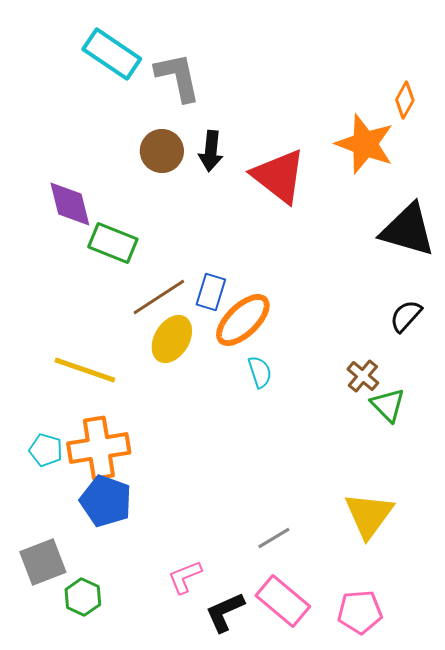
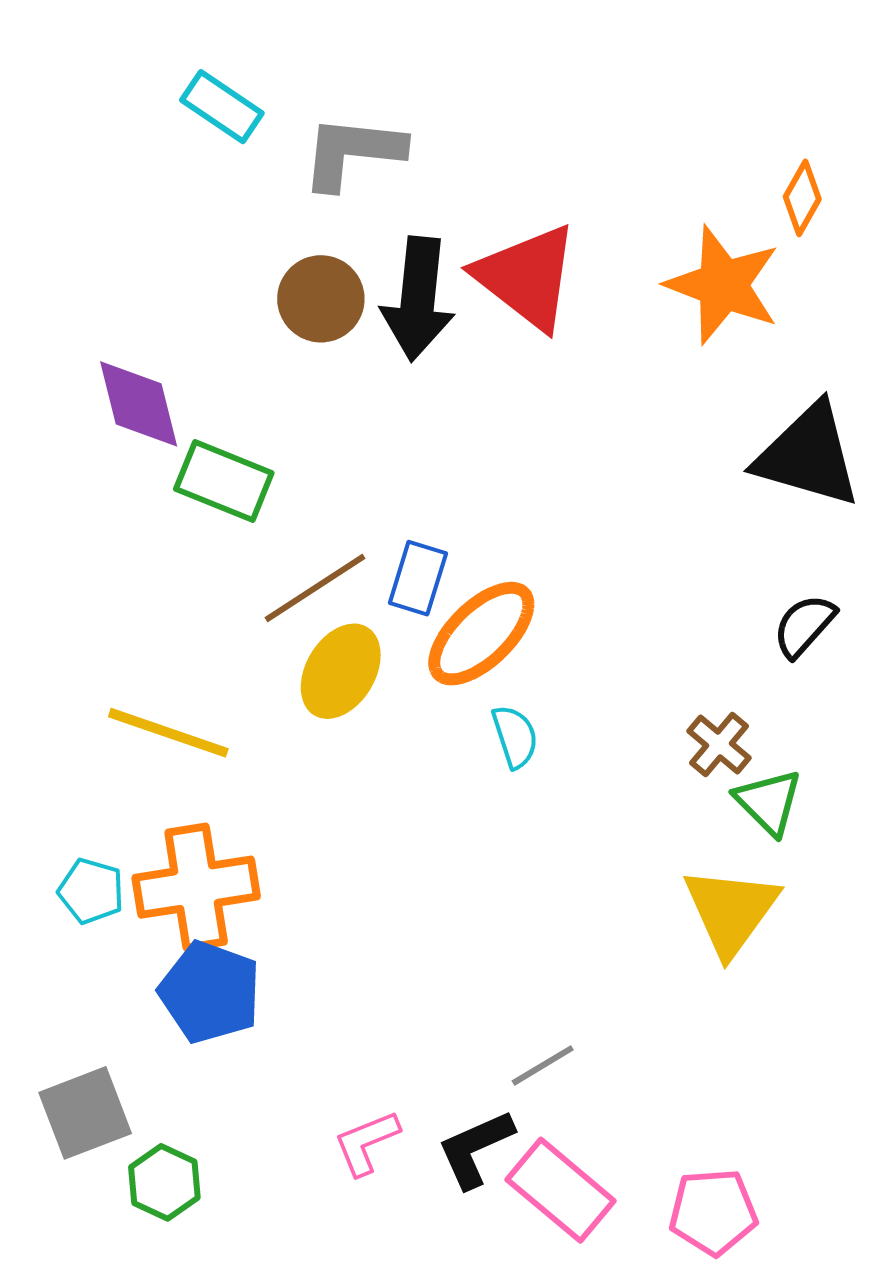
cyan rectangle: (112, 54) -> (222, 107), size x0.7
gray L-shape: (178, 77) -> (353, 152), turned -72
black arrow: (211, 151) -> (418, 299), size x1.5
red triangle: (279, 176) -> (527, 277), moved
yellow triangle: (369, 515) -> (731, 911), moved
black L-shape: (225, 612) -> (475, 1149), moved

